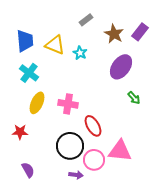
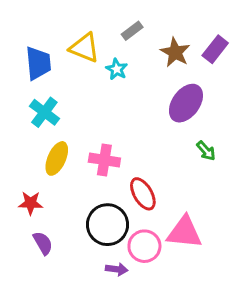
yellow triangle: (55, 45) -> (84, 48), moved
cyan star: (80, 53) -> (117, 69), moved
purple semicircle: (28, 170) -> (43, 243), moved

